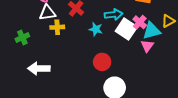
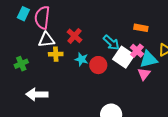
cyan arrow: (113, 14) -> (111, 43), turned 48
cyan star: (96, 29) -> (81, 59), moved
red circle: (102, 62) -> (98, 65), moved

